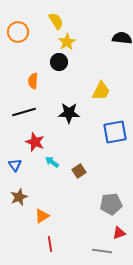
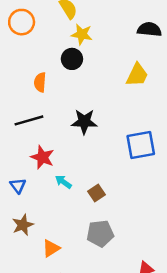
yellow star: (67, 42) -> (82, 34), turned -30
yellow trapezoid: (101, 91) -> (137, 75), moved
gray pentagon: (111, 204) -> (100, 234), moved

